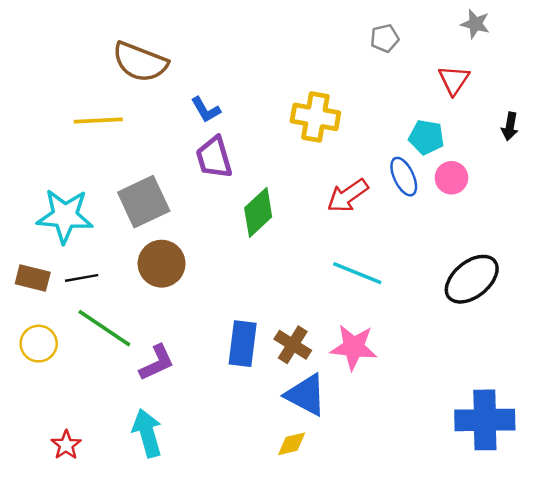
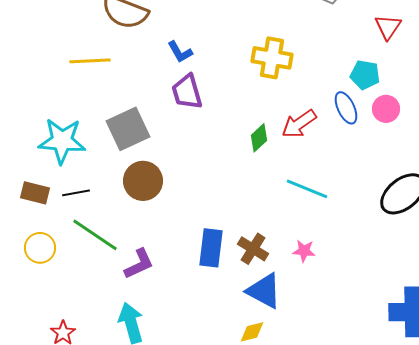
green diamond: (258, 212) -> (259, 138), moved, size x0.7
pink star: (354, 347) -> (304, 251), size x0.6

